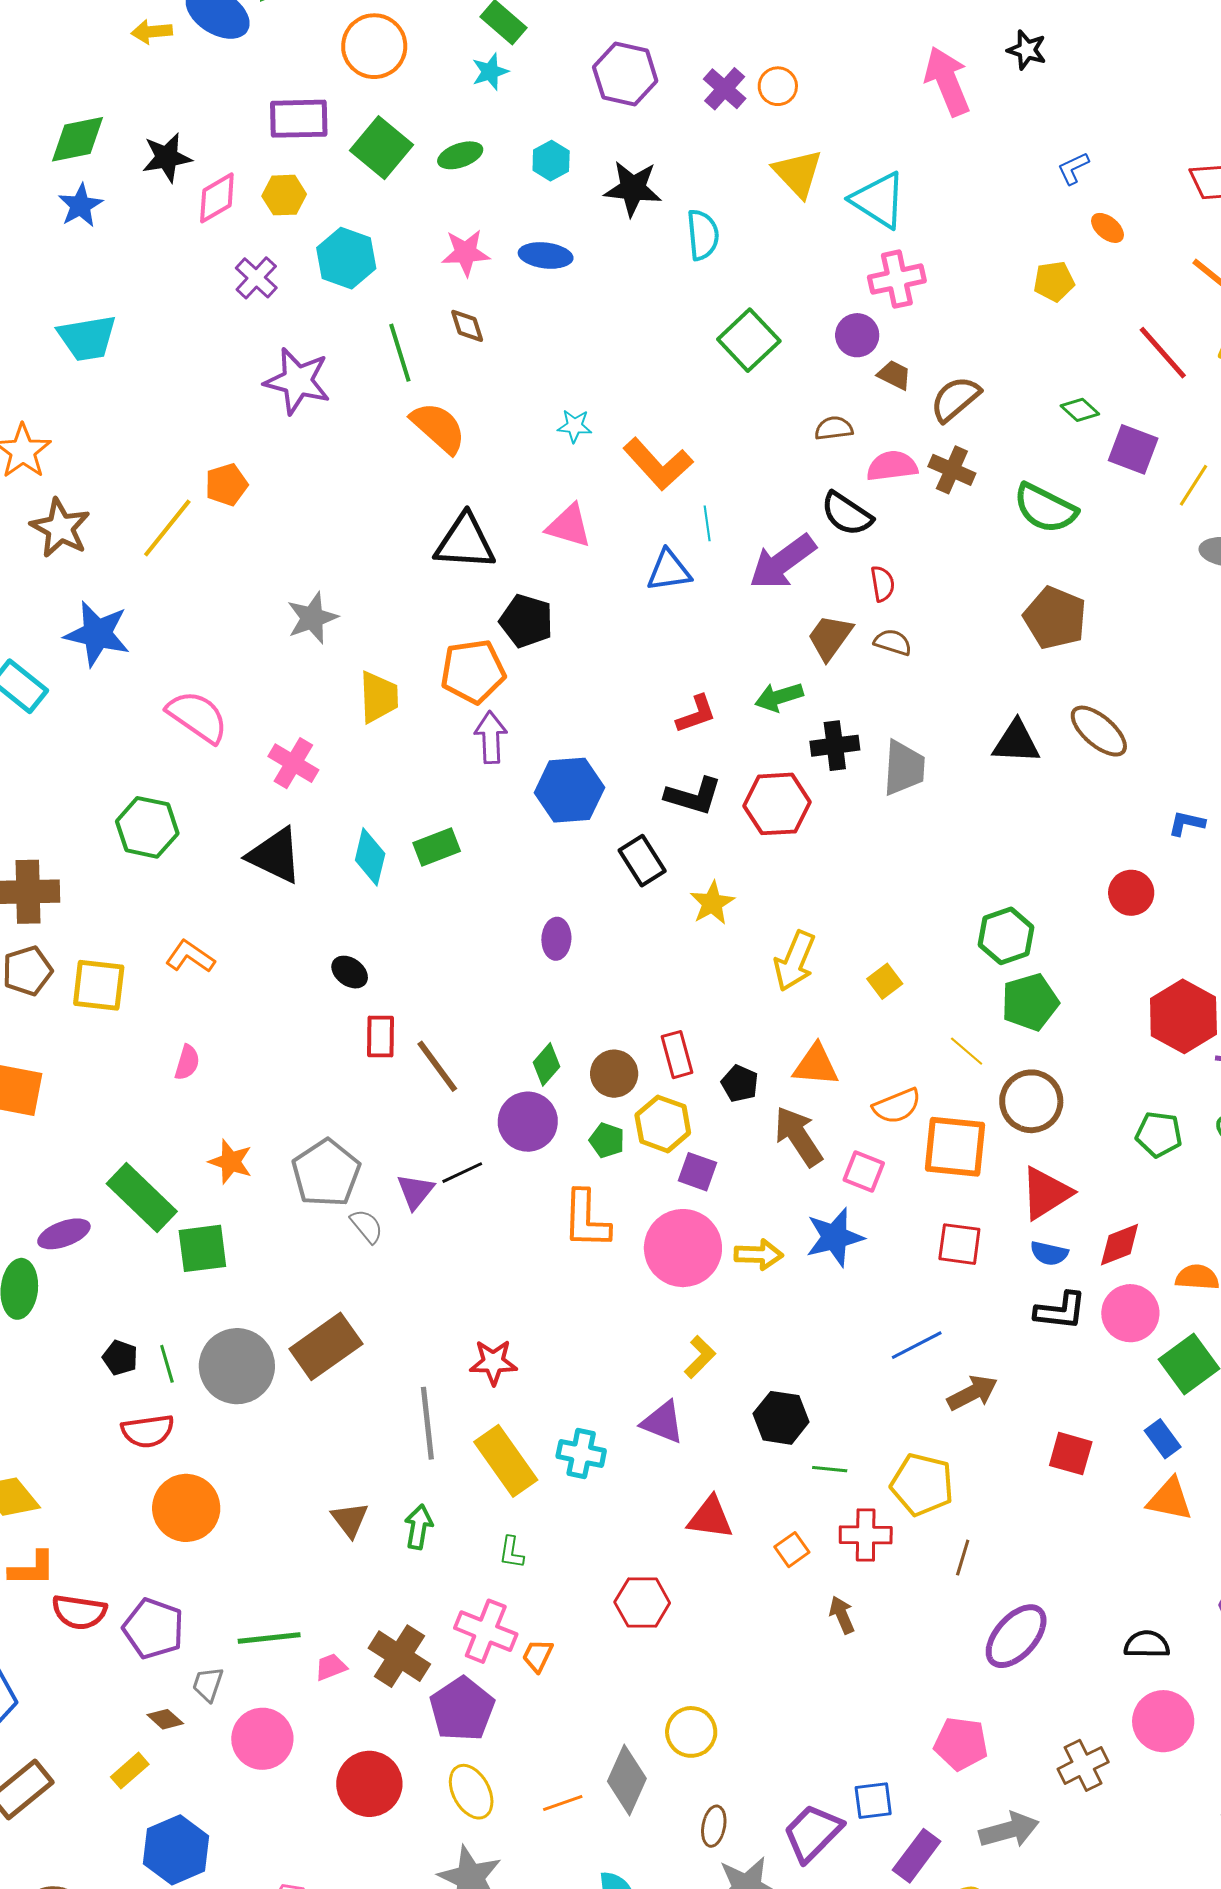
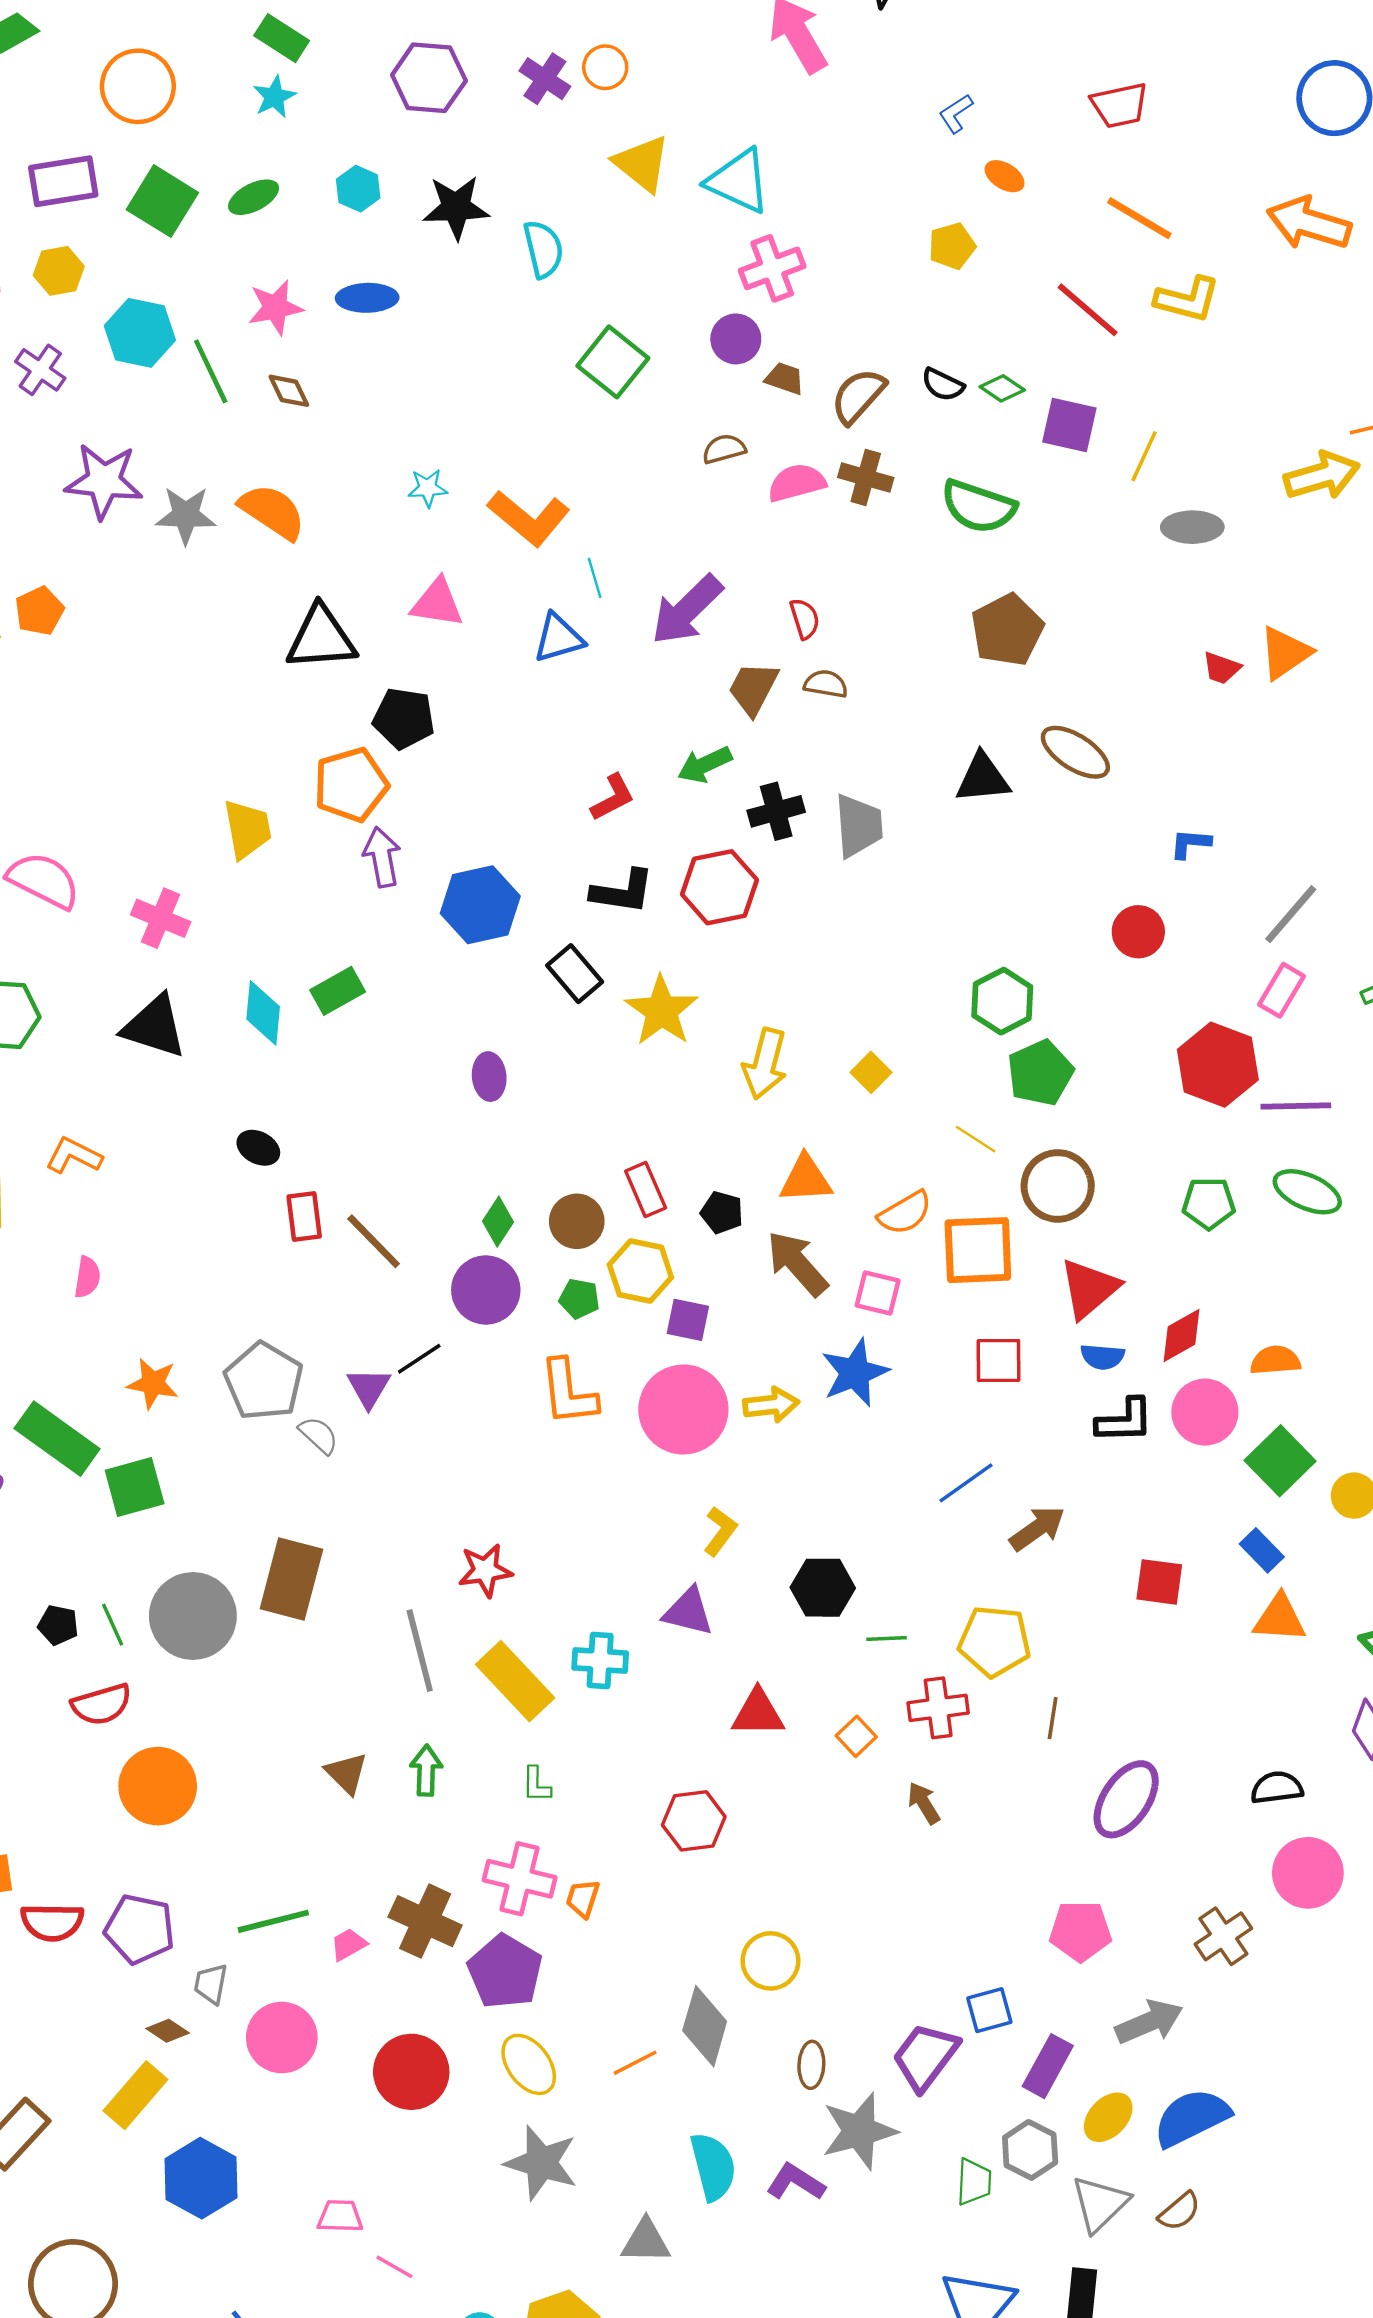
green line: (400, 353) -> (211, 371), moved
black semicircle: (847, 514) -> (943, 385), moved, size x0.7
gray star: (312, 618) -> (186, 515), moved, turned 30
brown pentagon: (1055, 618) -> (1007, 630), turned 30
yellow star: (712, 903) -> (661, 1011), size x1.4
brown rectangle: (326, 1346) -> (291, 1579), turned -32
yellow rectangle: (130, 1771) -> (135, 2095), size x1.5

